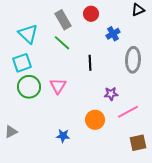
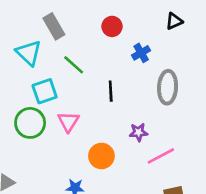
gray rectangle: (63, 20) -> (54, 26), moved
cyan square: (22, 63) -> (45, 91), moved
orange circle: (95, 120) -> (101, 156), moved

